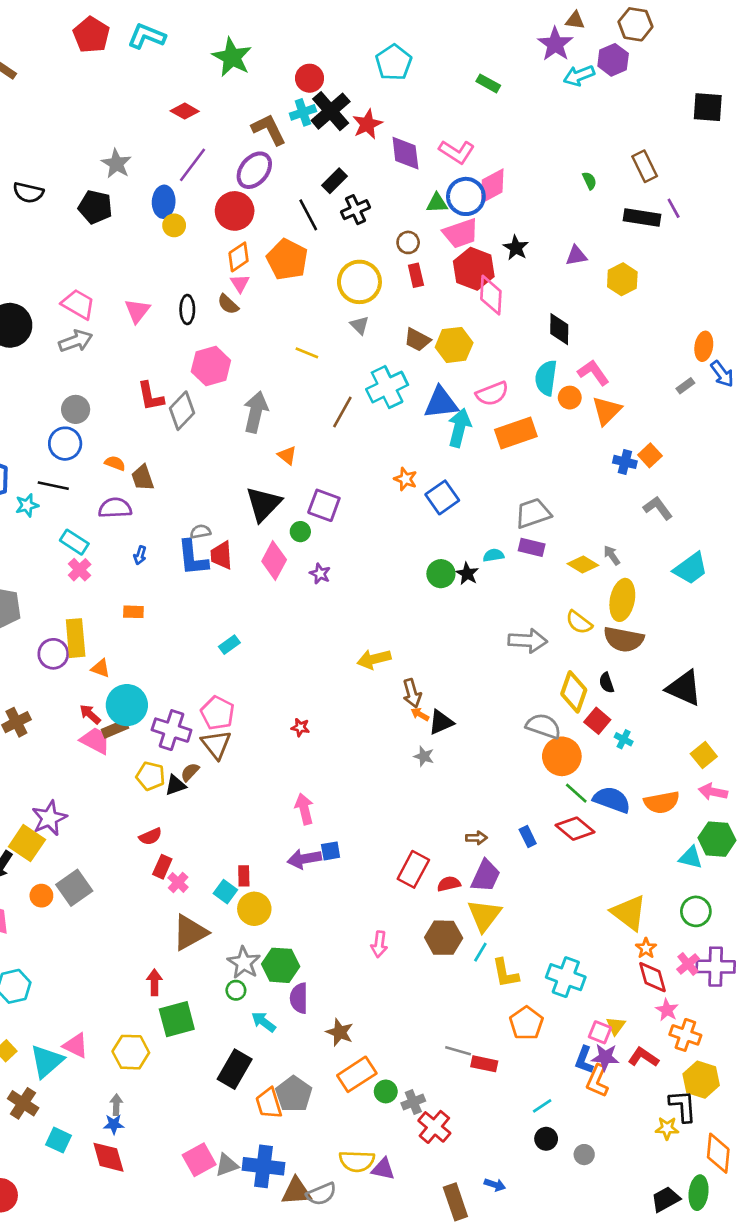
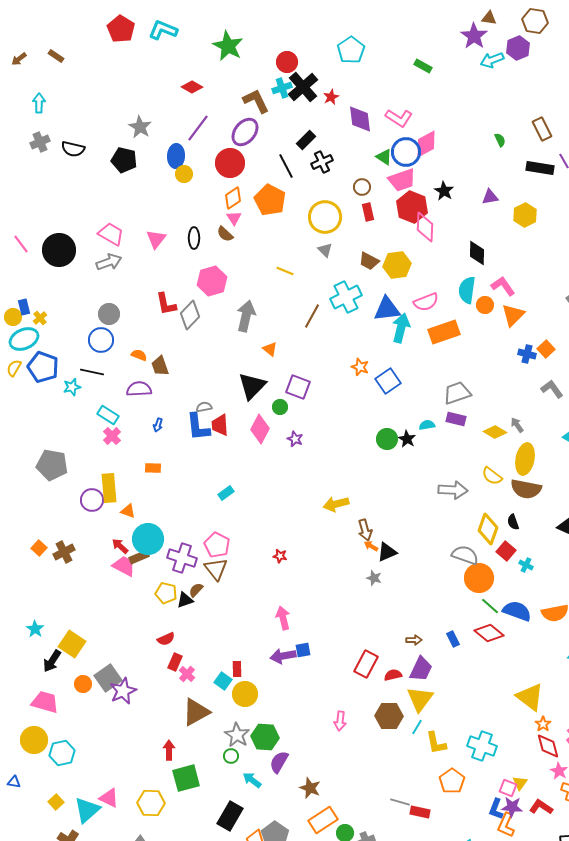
red star: (367, 124) -> (331, 97), size x0.7
green triangle: (437, 203) -> (384, 157), turned 36
purple star: (49, 818) -> (123, 691), moved
purple semicircle: (299, 998) -> (279, 762), turned 30

